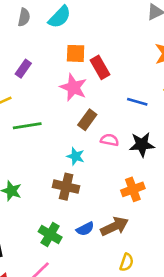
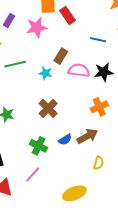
pink star: (73, 87) -> (37, 27), moved, turned -30
pink semicircle: (110, 140) -> (79, 70), size x1.5
cyan star: (76, 156) -> (45, 73), moved
brown cross: (66, 187) -> (48, 108), turned 36

